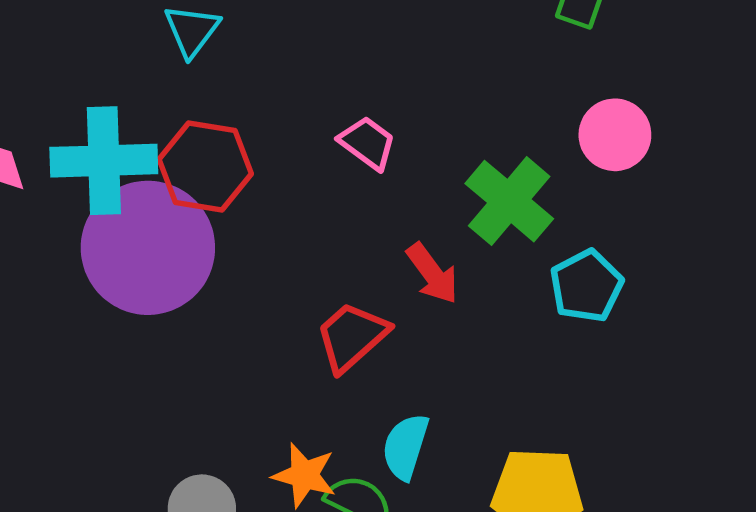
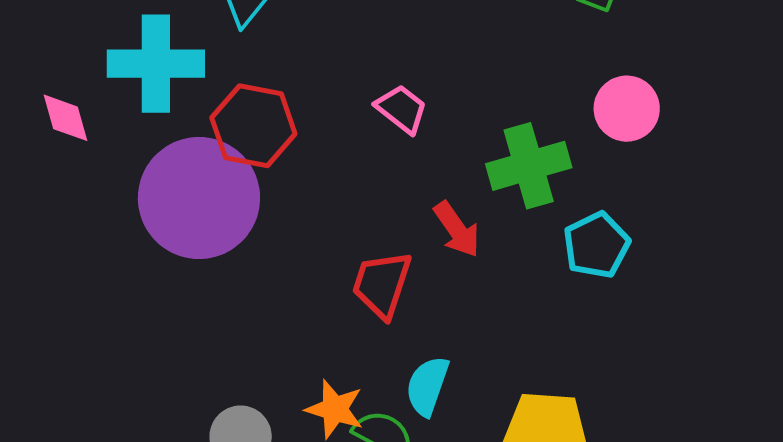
cyan cross: (104, 161) -> (156, 64), moved
green cross: (509, 201) -> (529, 166), turned 32
red trapezoid: (352, 336) -> (382, 284), turned -32

